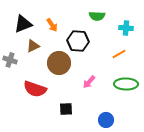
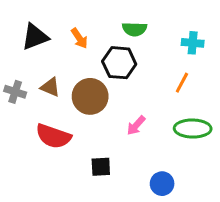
green semicircle: (97, 16) -> (134, 29), moved
brown triangle: (33, 46) -> (50, 87), moved, turned 48
orange line: (119, 54) -> (182, 83), turned -32

